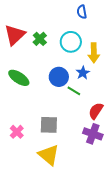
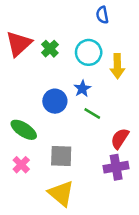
blue star: (83, 73) -> (82, 89), moved
blue circle: (59, 77) -> (55, 101), moved
green ellipse: (19, 78) -> (24, 130), moved
purple cross: (93, 134) -> (116, 167), turned -30

